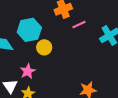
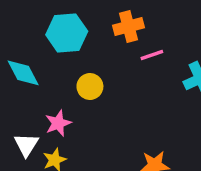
cyan hexagon: (29, 30) -> (67, 33), moved

